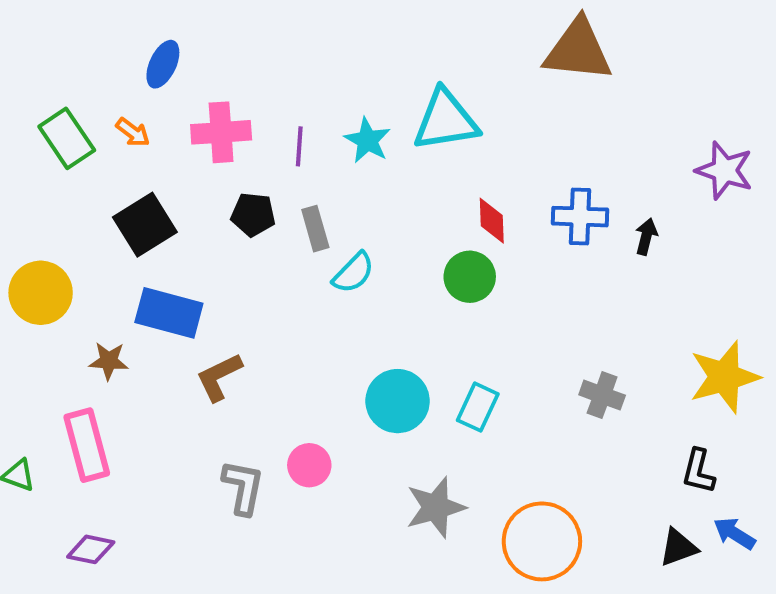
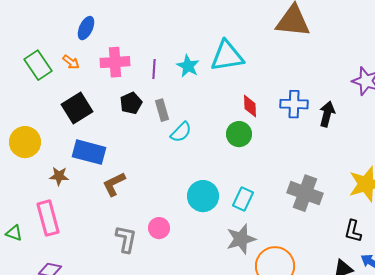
black pentagon: (253, 215) -> (131, 103), turned -30
black arrow: (646, 237) -> (327, 114), size x1.4
gray cross: (602, 395) -> (305, 193), size x1.6
gray star: (436, 507) -> (241, 239), moved

